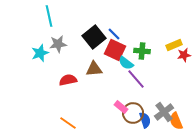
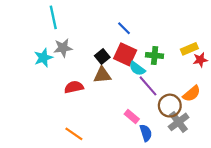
blue line: (114, 34) -> (124, 28), moved
black square: (94, 37) -> (102, 57), moved, size x0.6
brown circle: (133, 113) -> (170, 106), moved
blue semicircle: (145, 120) -> (146, 133), moved
orange semicircle: (176, 121) -> (192, 94), moved, turned -108

